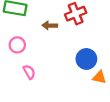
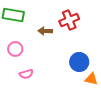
pink semicircle: (29, 72) -> (26, 74), turned 104

